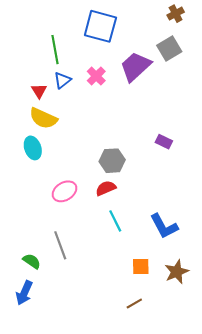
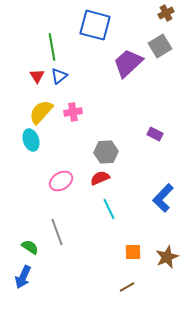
pink cross: (96, 76) -> (73, 112), moved, turned 36
red triangle: (39, 91) -> (37, 76), moved
yellow semicircle: (43, 118) -> (41, 112), turned 108
blue L-shape: (164, 226) -> (163, 198), moved, turned 72

